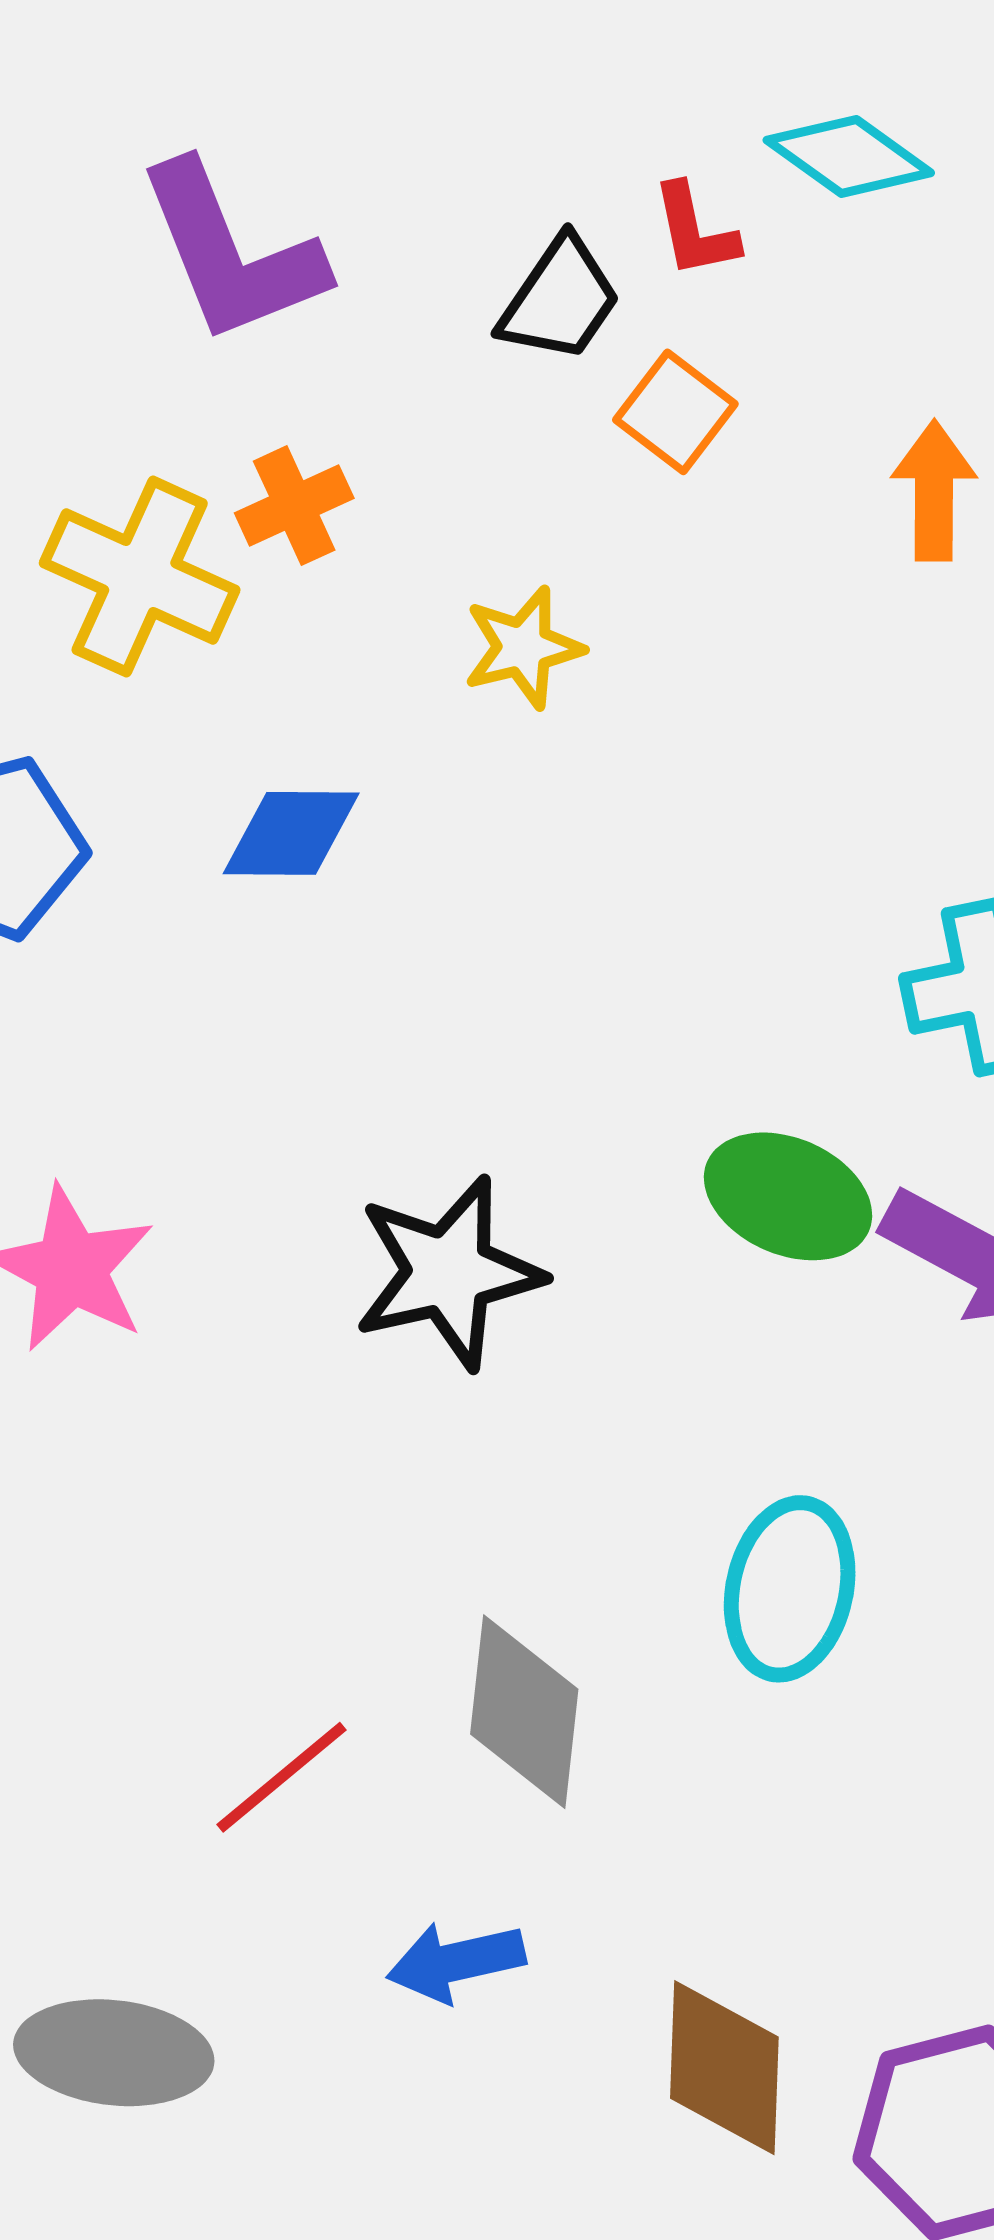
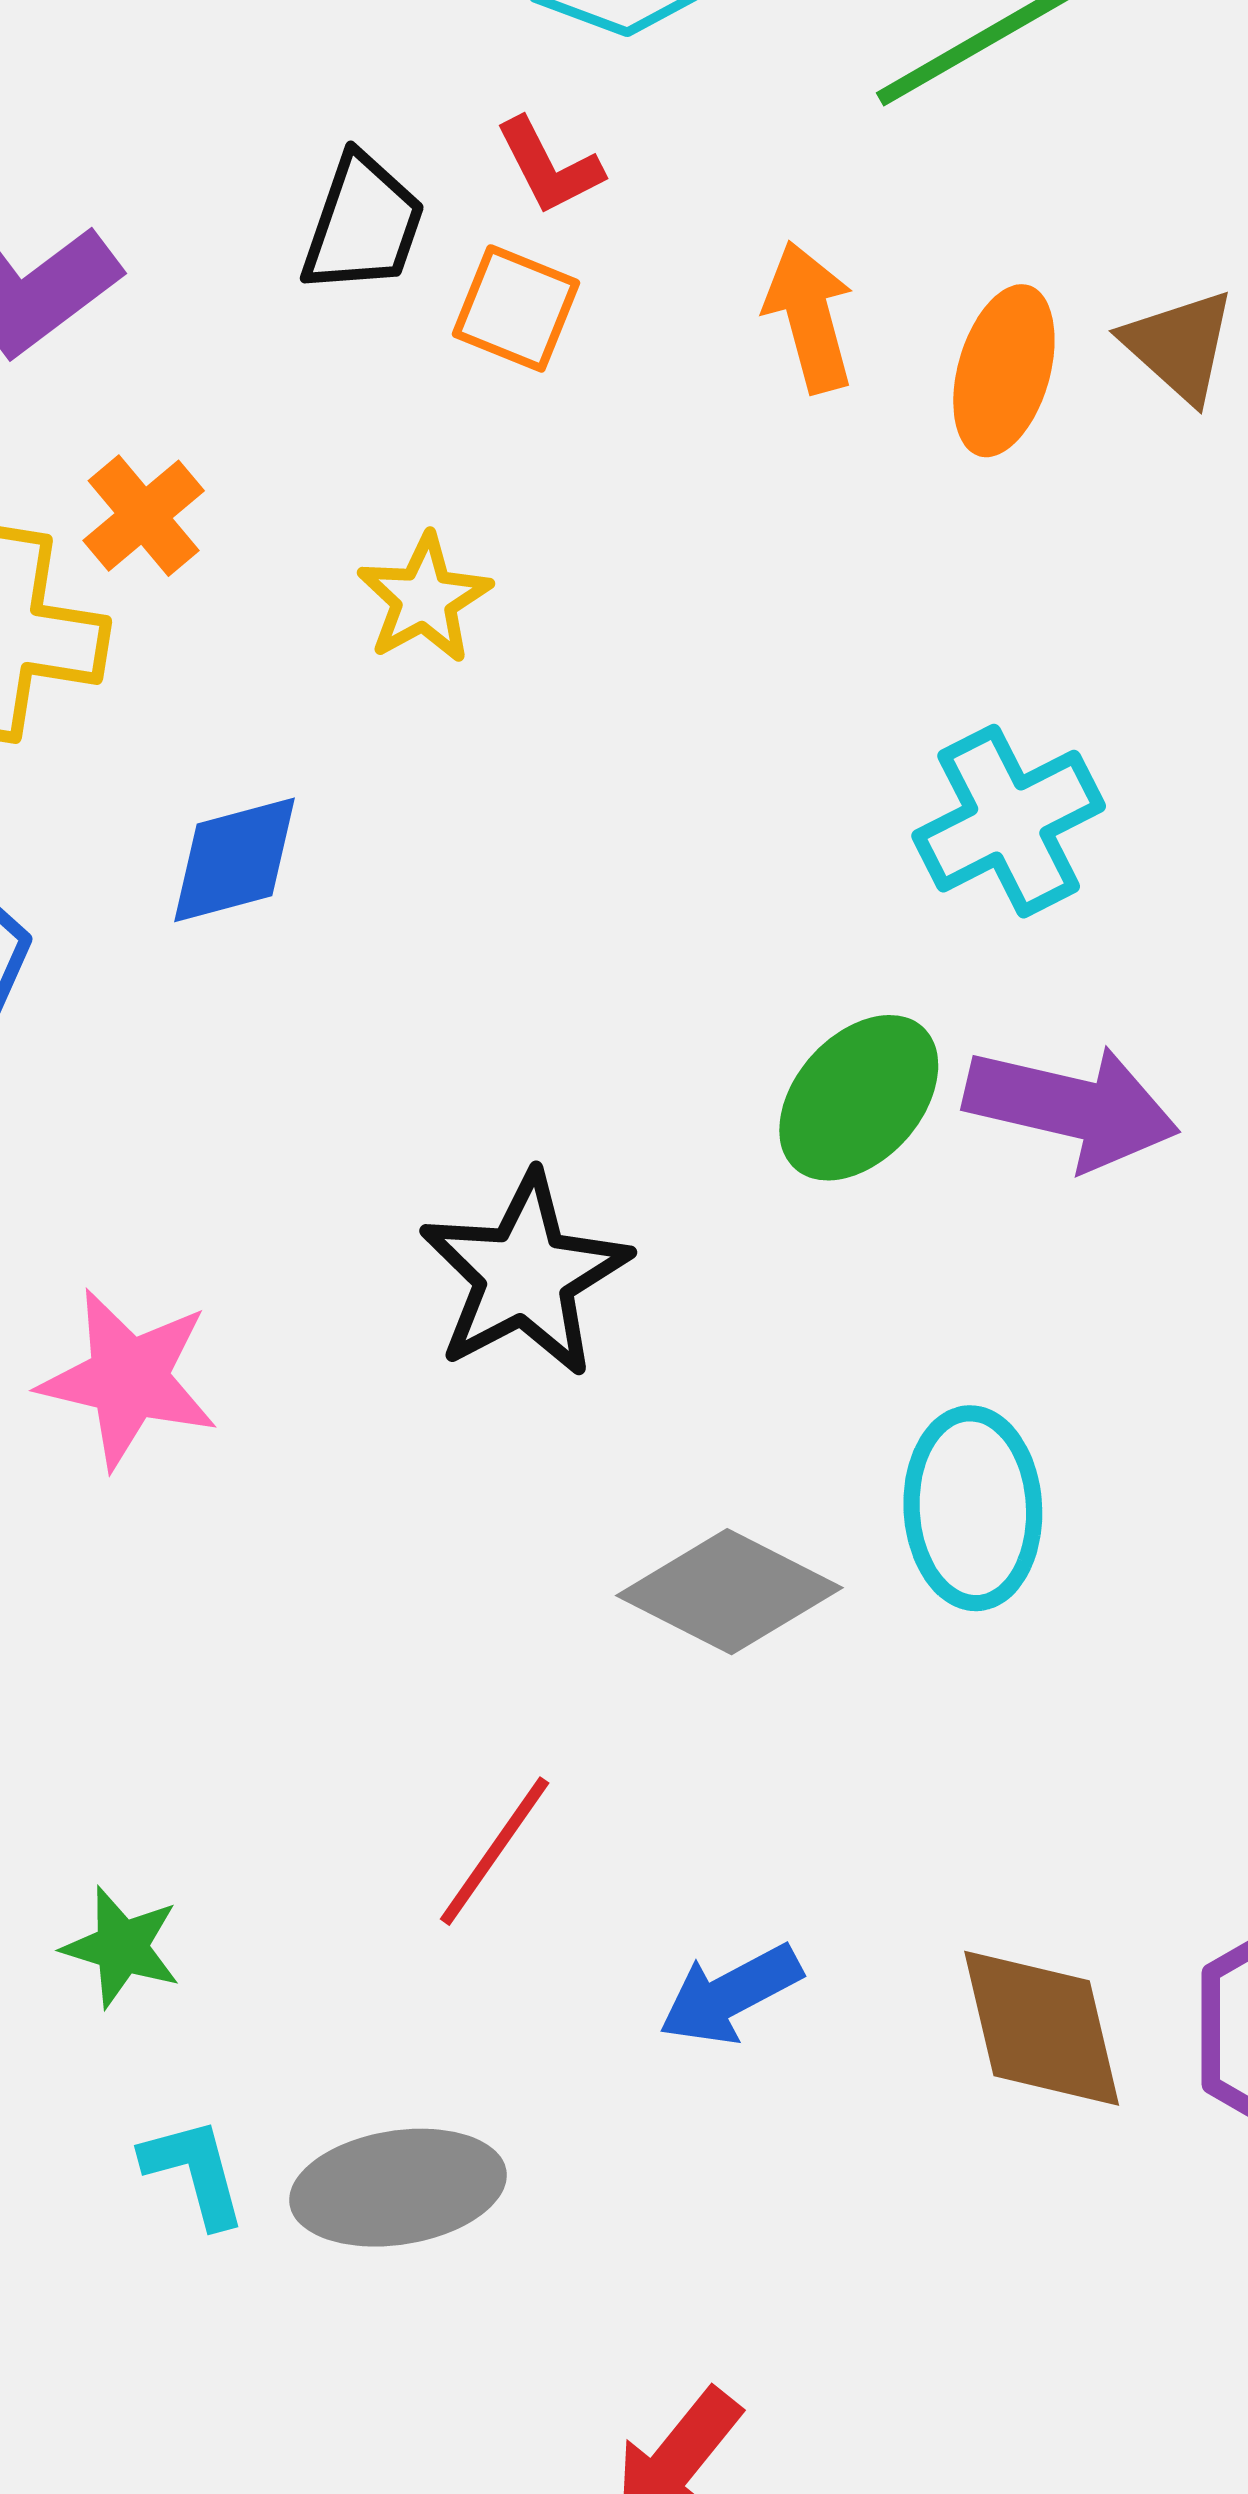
red L-shape: (695, 231) -> (549, 166), moved
green ellipse: (788, 1196) -> (859, 1098), turned -56
gray diamond: (524, 1712) -> (729, 1592), moved, turned -54

